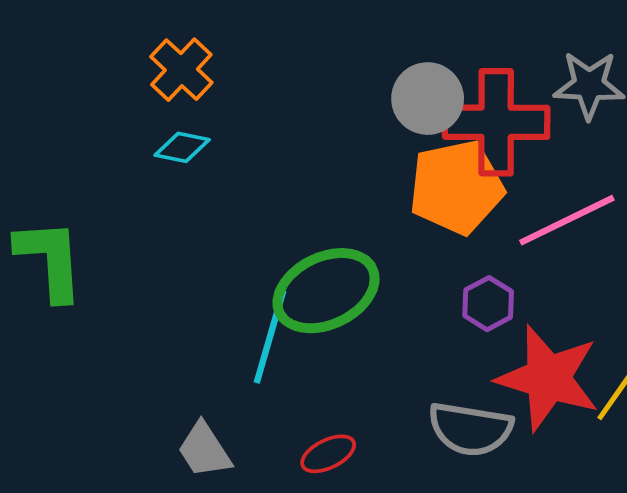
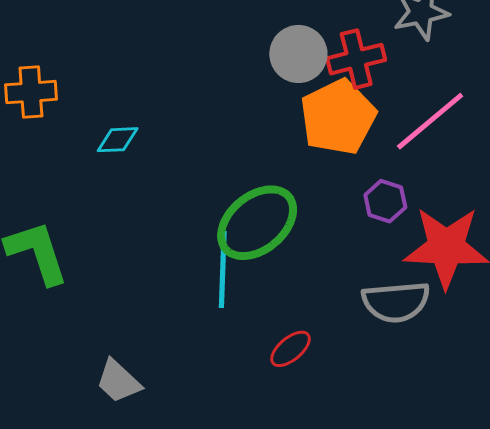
orange cross: (181, 70) -> (31, 92), moved, turned -33
red cross: (496, 122) -> (356, 59), size x0.7
gray trapezoid: (204, 450) -> (118, 381), moved

